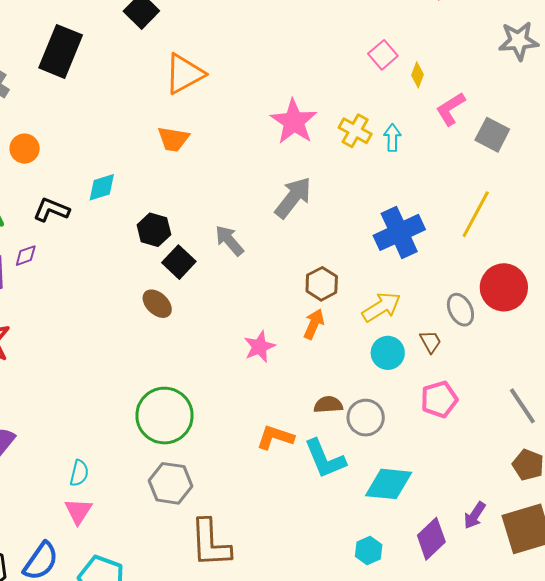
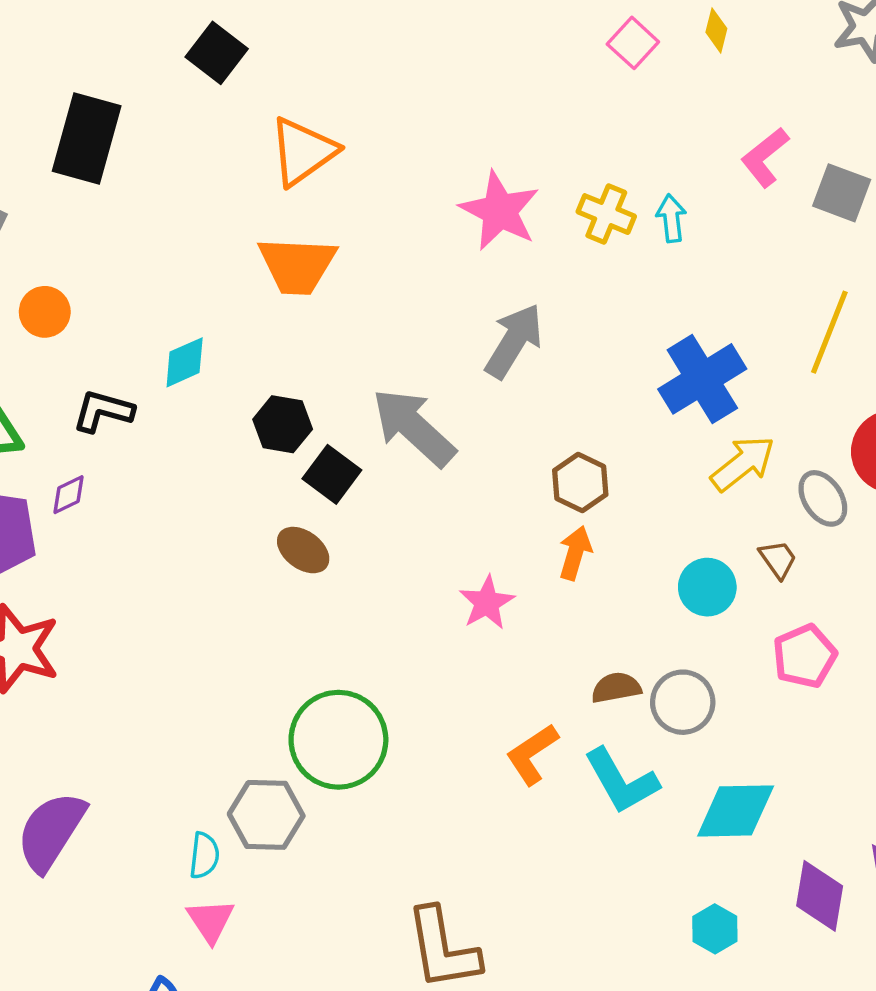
pink square: (383, 55) -> (633, 43), moved
yellow diamond: (418, 75) -> (716, 30), moved
orange trapezoid: (173, 139) -> (297, 265), size x1.4
gray arrow: (229, 241) -> (414, 427), size x1.6
yellow arrow: (381, 307) -> (743, 463), moved
orange L-shape: (275, 437) -> (532, 754), turned -45
gray hexagon: (171, 483) -> (266, 815), moved
purple diamond: (431, 539) -> (820, 896), turned -30

